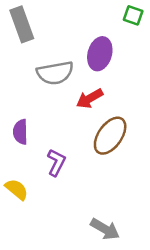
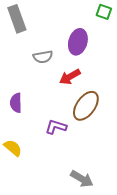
gray semicircle: (55, 73) -> (43, 57), size x0.7
purple L-shape: (56, 163) -> (56, 127), moved, turned -100

